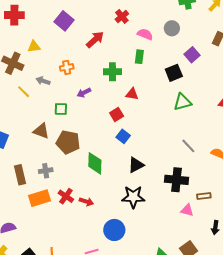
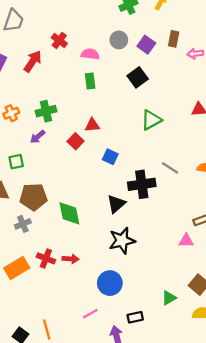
red arrow: (95, 40) -> (33, 61), moved
purple square: (192, 55) -> (146, 45), moved
green cross: (112, 72) -> (46, 111), moved
black square: (174, 73) -> (138, 77), moved
red square: (117, 114) -> (76, 141), moved
blue square: (123, 136) -> (110, 157), moved
gray cross: (46, 171) -> (23, 224), moved
black cross: (176, 180) -> (142, 184), moved

